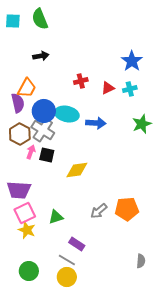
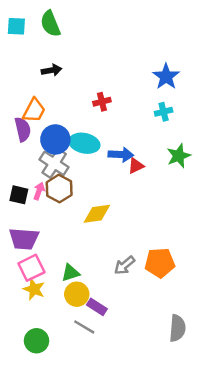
red triangle: (108, 88) -> (136, 166), moved
brown hexagon: (20, 134) -> (59, 189), moved
black square: (47, 155) -> (19, 195), moved
gray semicircle: (141, 261) -> (177, 328), size x1.5
yellow circle: (67, 277) -> (77, 294), moved

